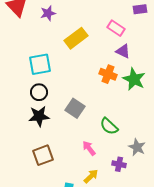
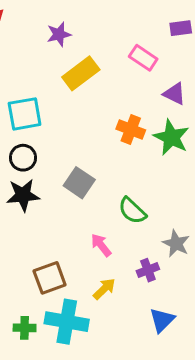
purple star: (48, 13) -> (59, 34), moved
purple triangle: (123, 51) -> (174, 94), moved
brown square: (43, 155) -> (50, 278), moved
purple cross: (119, 164) -> (148, 270), turned -32

